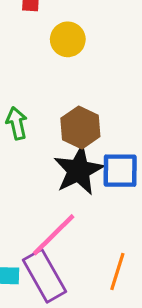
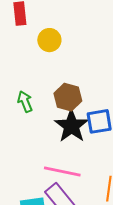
pink line: (54, 235) -> (62, 171), turned 66

